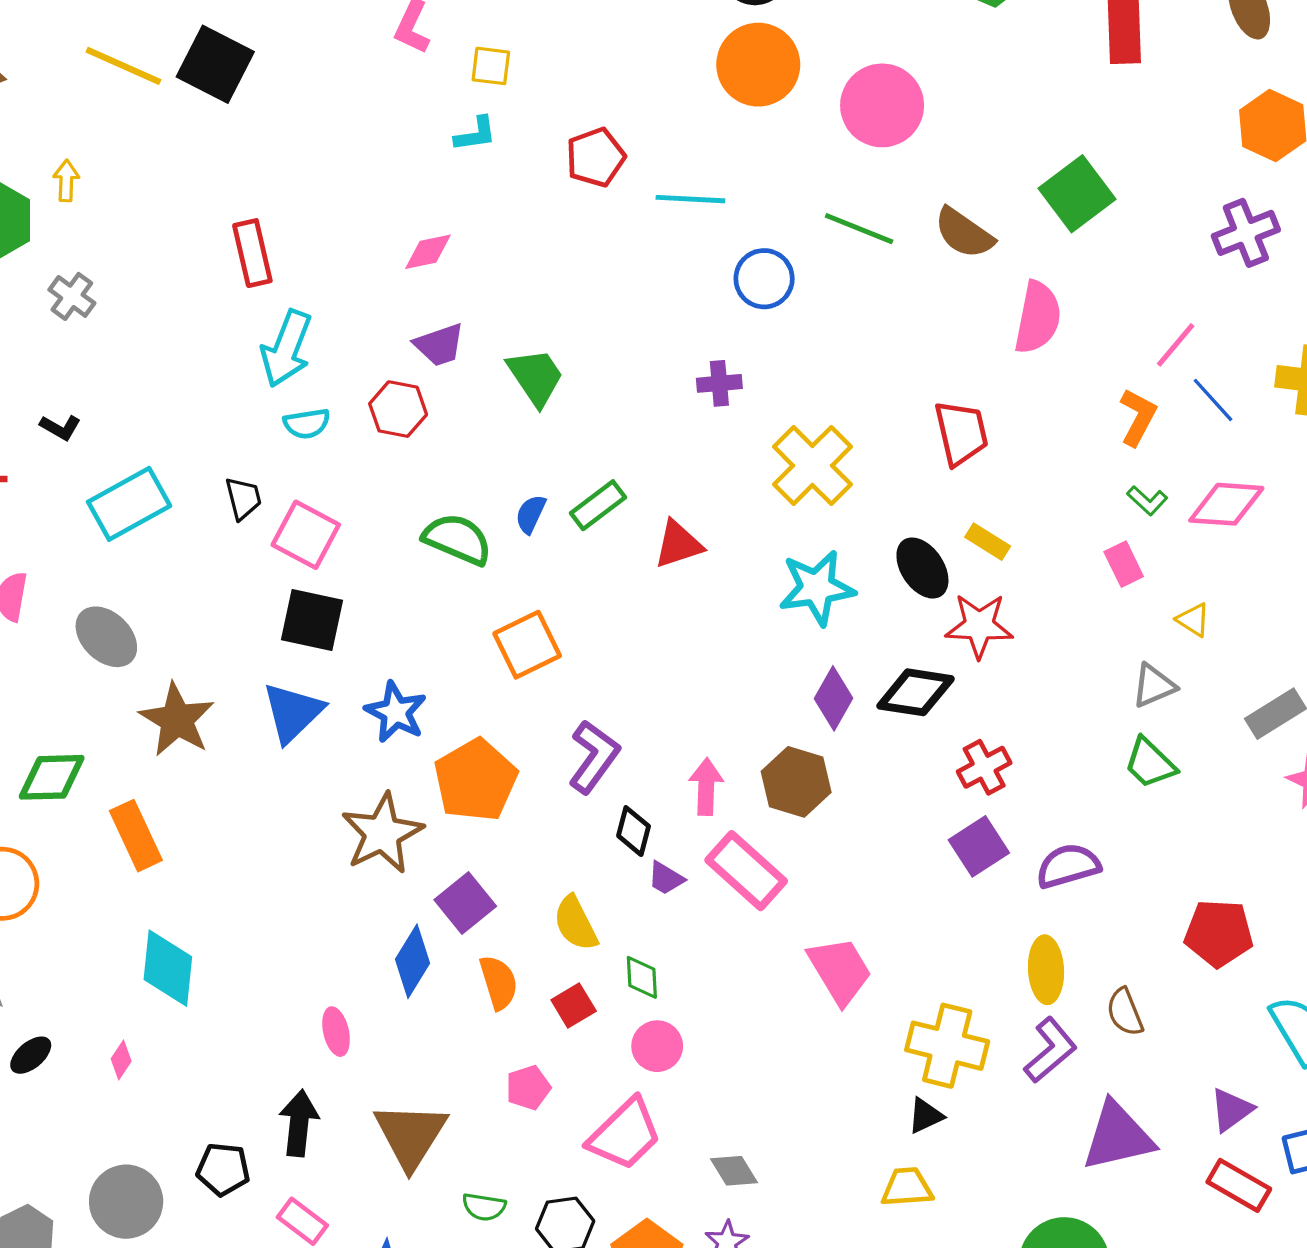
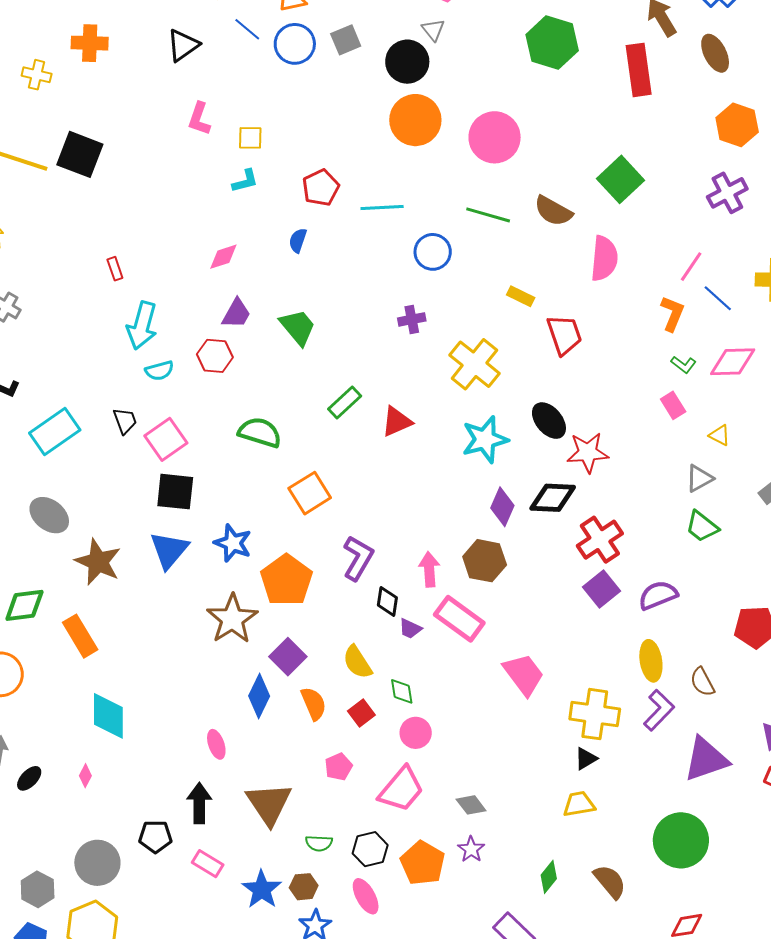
red rectangle: (252, 253) -> (115, 269), size x0.6
purple trapezoid: (439, 345) -> (236, 313), turned -36
blue semicircle: (531, 514) -> (298, 240), moved
pink square: (306, 535) -> (166, 439), turned 33
yellow rectangle: (988, 542) -> (521, 296), moved
red cross: (984, 767) -> (600, 540), size x1.4

